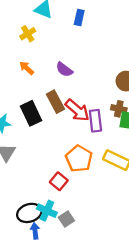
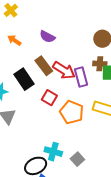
red square: (59, 181) -> (49, 98), moved
cyan cross: (47, 211) -> (53, 152), moved
gray square: (66, 219) -> (77, 159), moved

